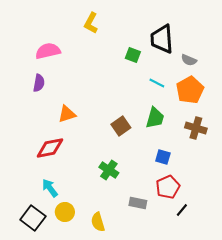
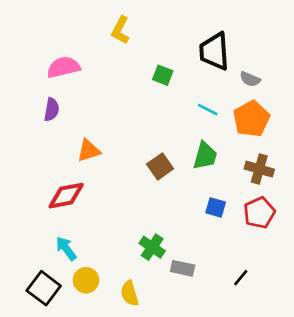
green square: (133, 55) -> (163, 75), moved
green cross: (109, 170) -> (152, 247), moved
red pentagon: (168, 187) -> (259, 213), moved

